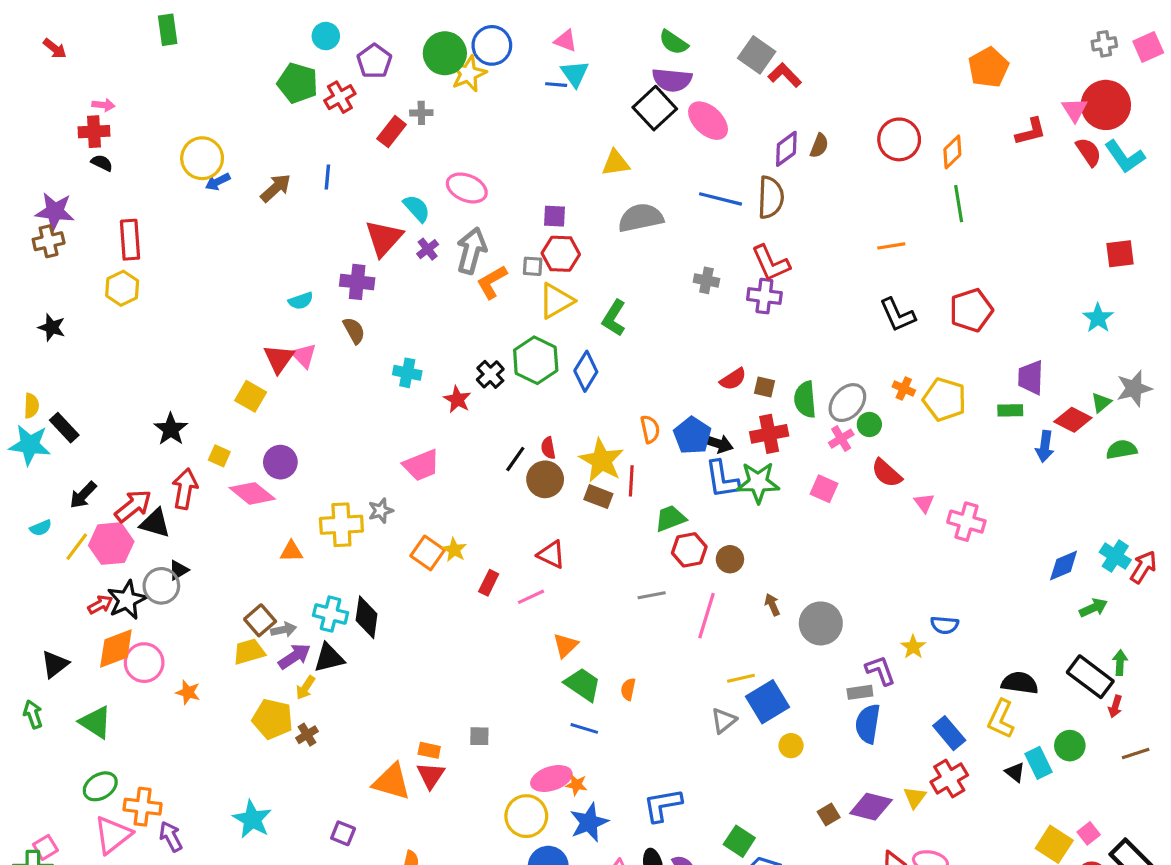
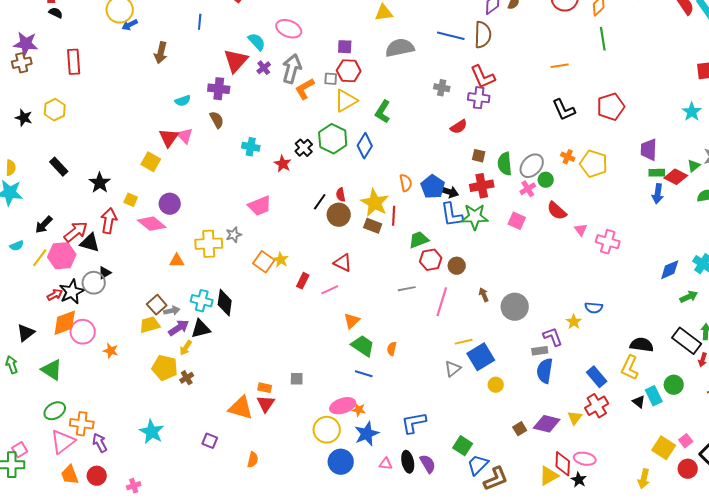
brown arrow: (276, 188) -> (161, 53), moved, turned 145
yellow hexagon: (122, 288) -> (55, 110), moved
red semicircle: (733, 379) -> (459, 127), moved
green rectangle: (1010, 410) -> (657, 173), moved
black rectangle: (64, 428) -> (59, 167), moved

